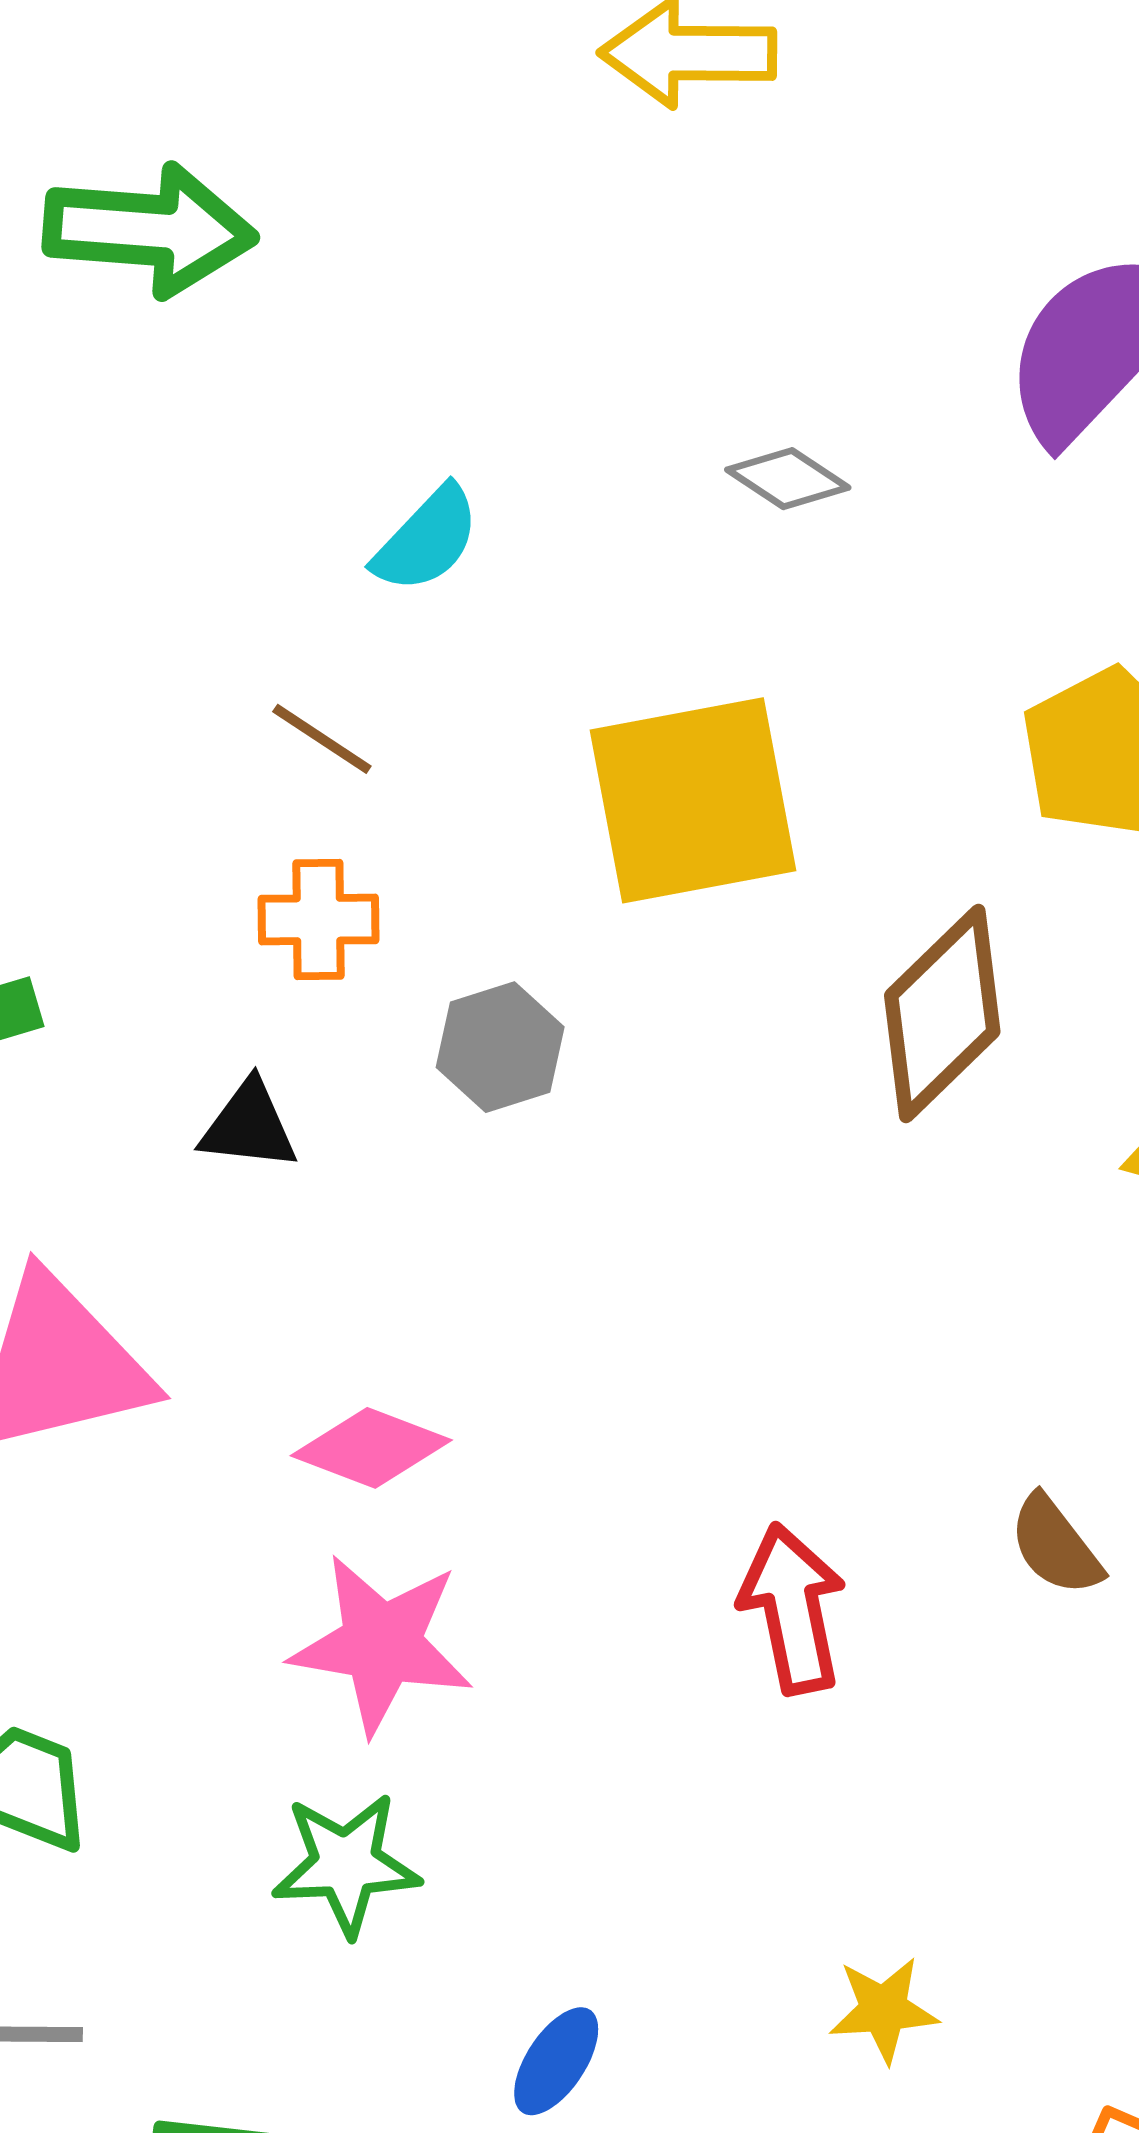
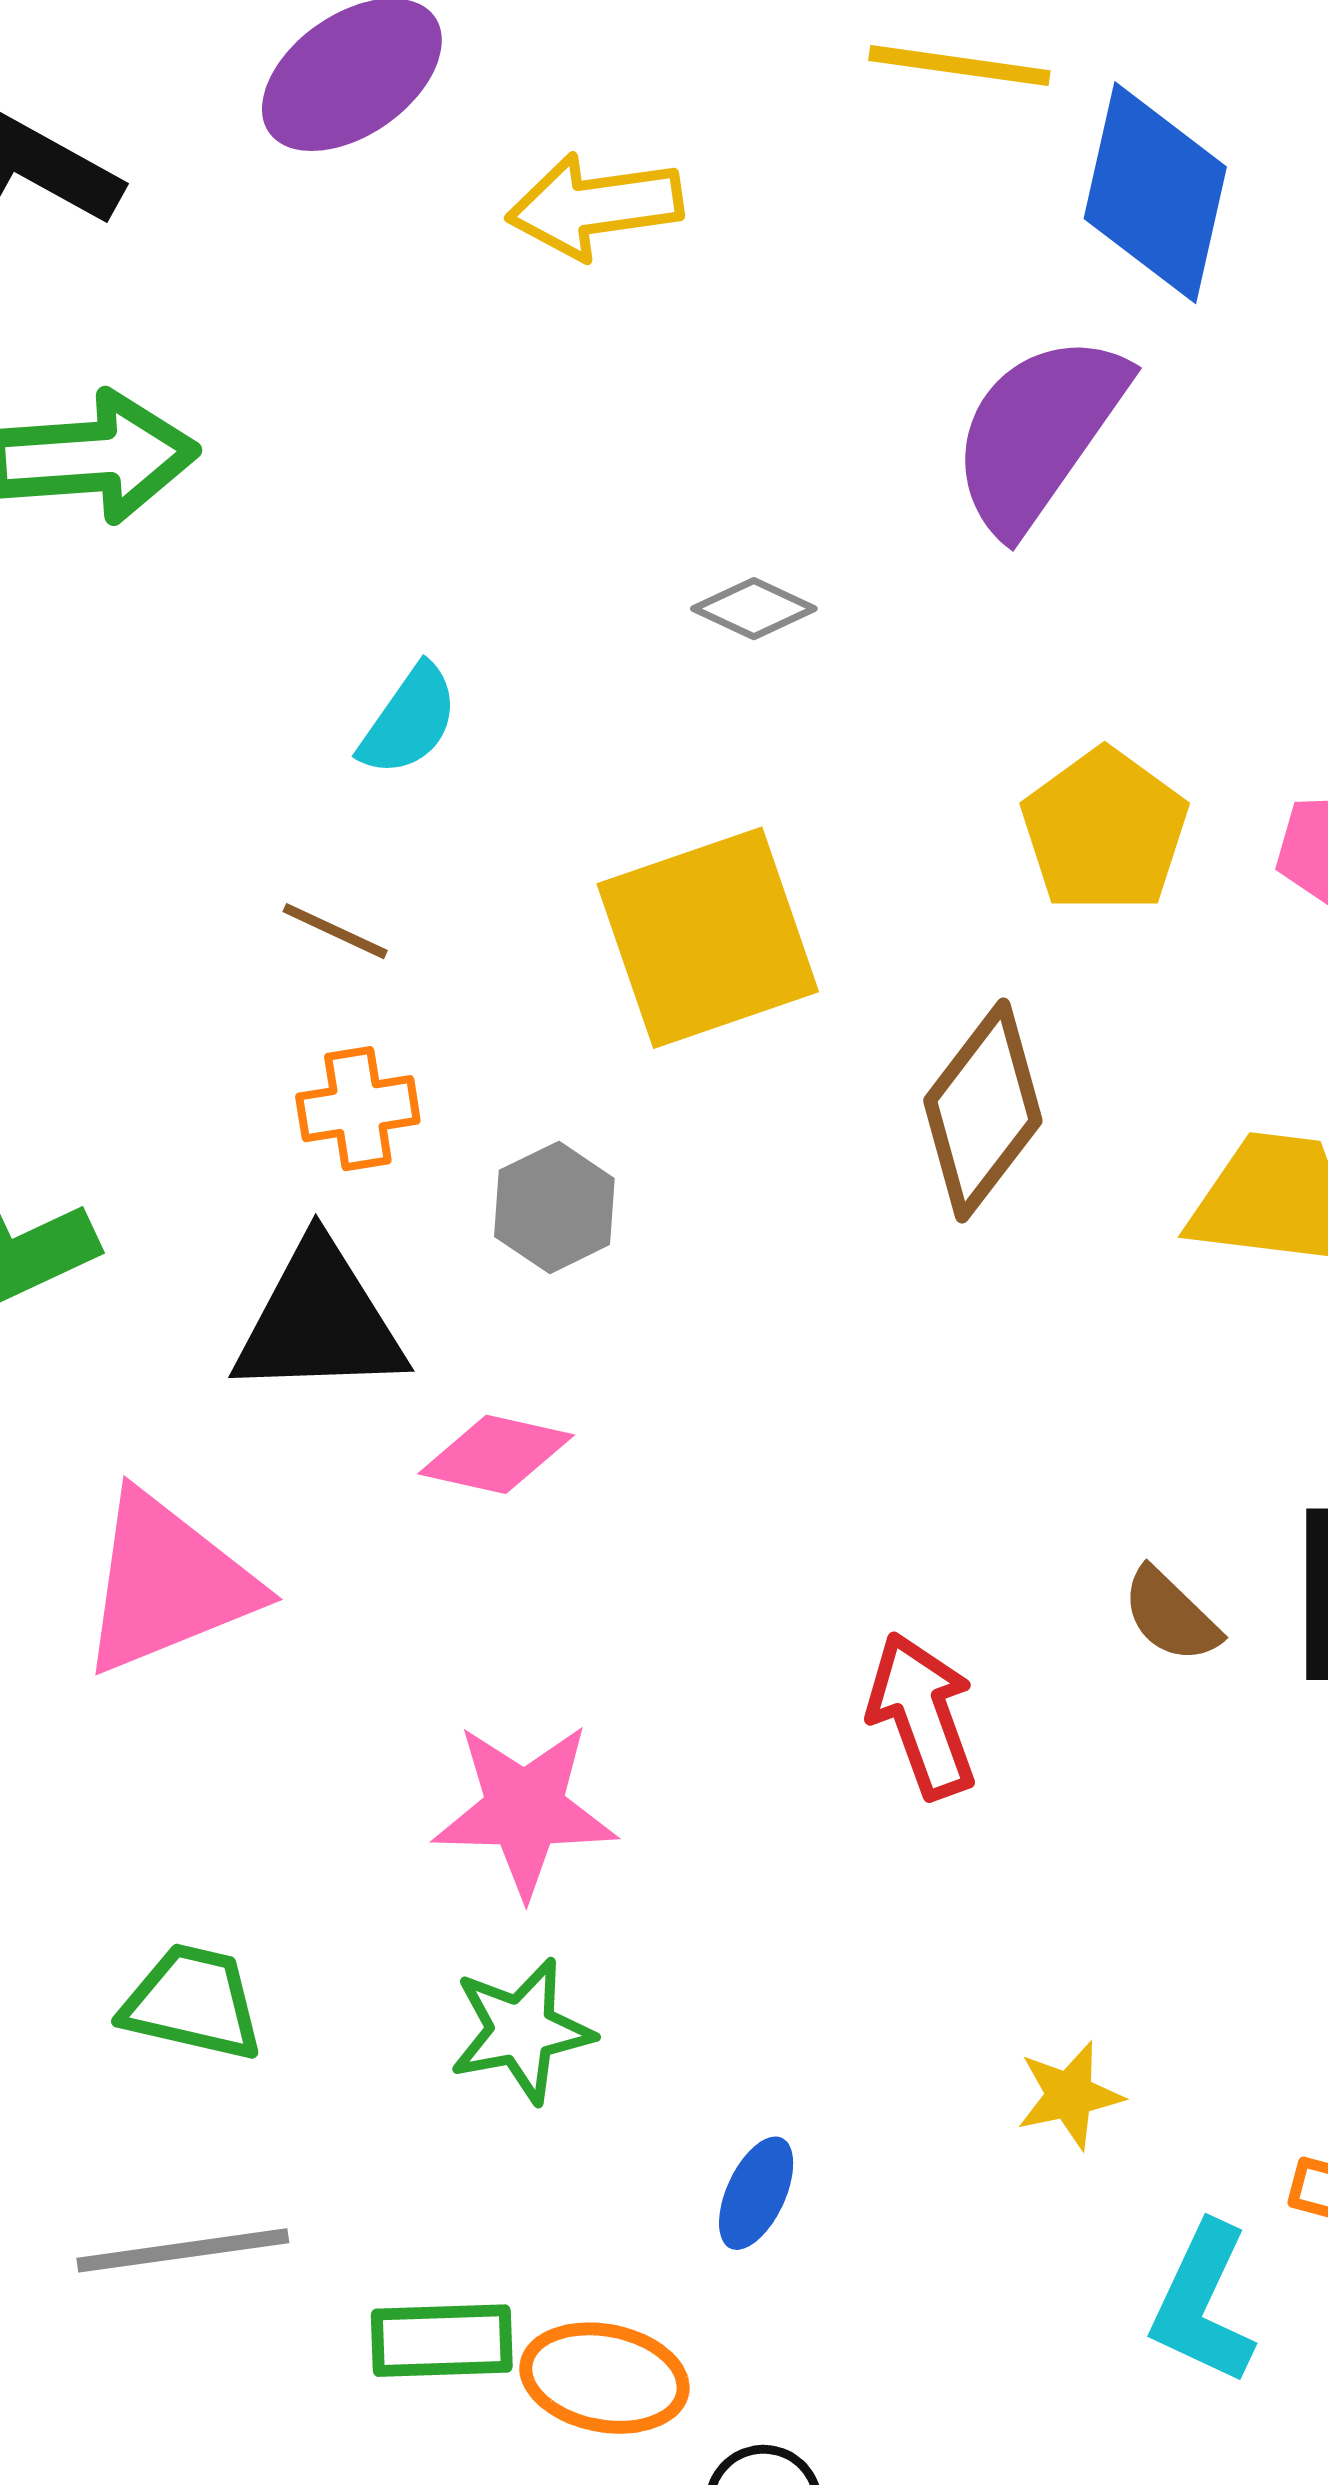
black triangle: (249, 1126) -> (320, 1321), size x1.8
pink diamond: (371, 1448) -> (496, 1454), moved

